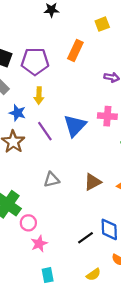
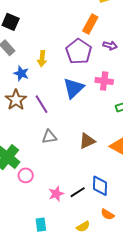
orange rectangle: (75, 51) -> (90, 24), moved
purple pentagon: (35, 61) -> (79, 51), moved, turned 30
purple line: (45, 131) -> (42, 104), moved
pink star: (39, 244) -> (56, 194), moved

